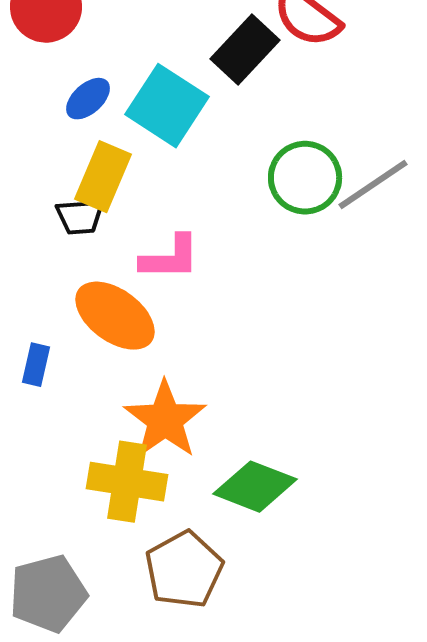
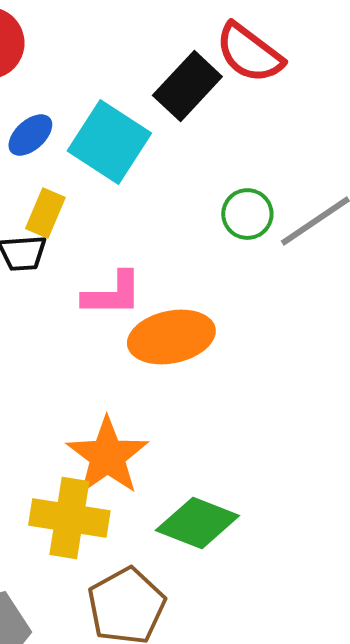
yellow rectangle: (103, 177) -> (45, 213), size x0.7
green circle: (305, 178) -> (247, 214), size x0.7
orange ellipse: (115, 316) -> (171, 337), moved, turned -48

